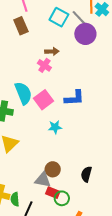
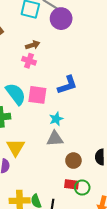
pink square: (44, 100) -> (37, 95), turned -30
brown circle: (53, 169) -> (73, 161), moved
gray triangle: (43, 180) -> (55, 139), moved

